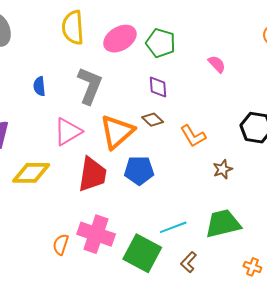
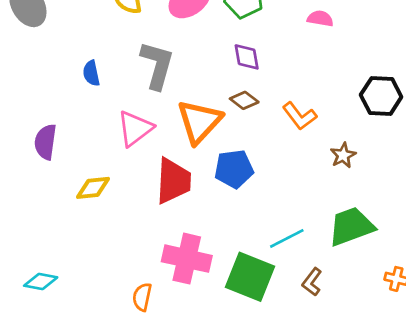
pink semicircle: (217, 64) -> (320, 18), turned -30
yellow diamond: (31, 173) -> (93, 188), size x0.7
orange semicircle: (61, 244) -> (142, 297), moved

